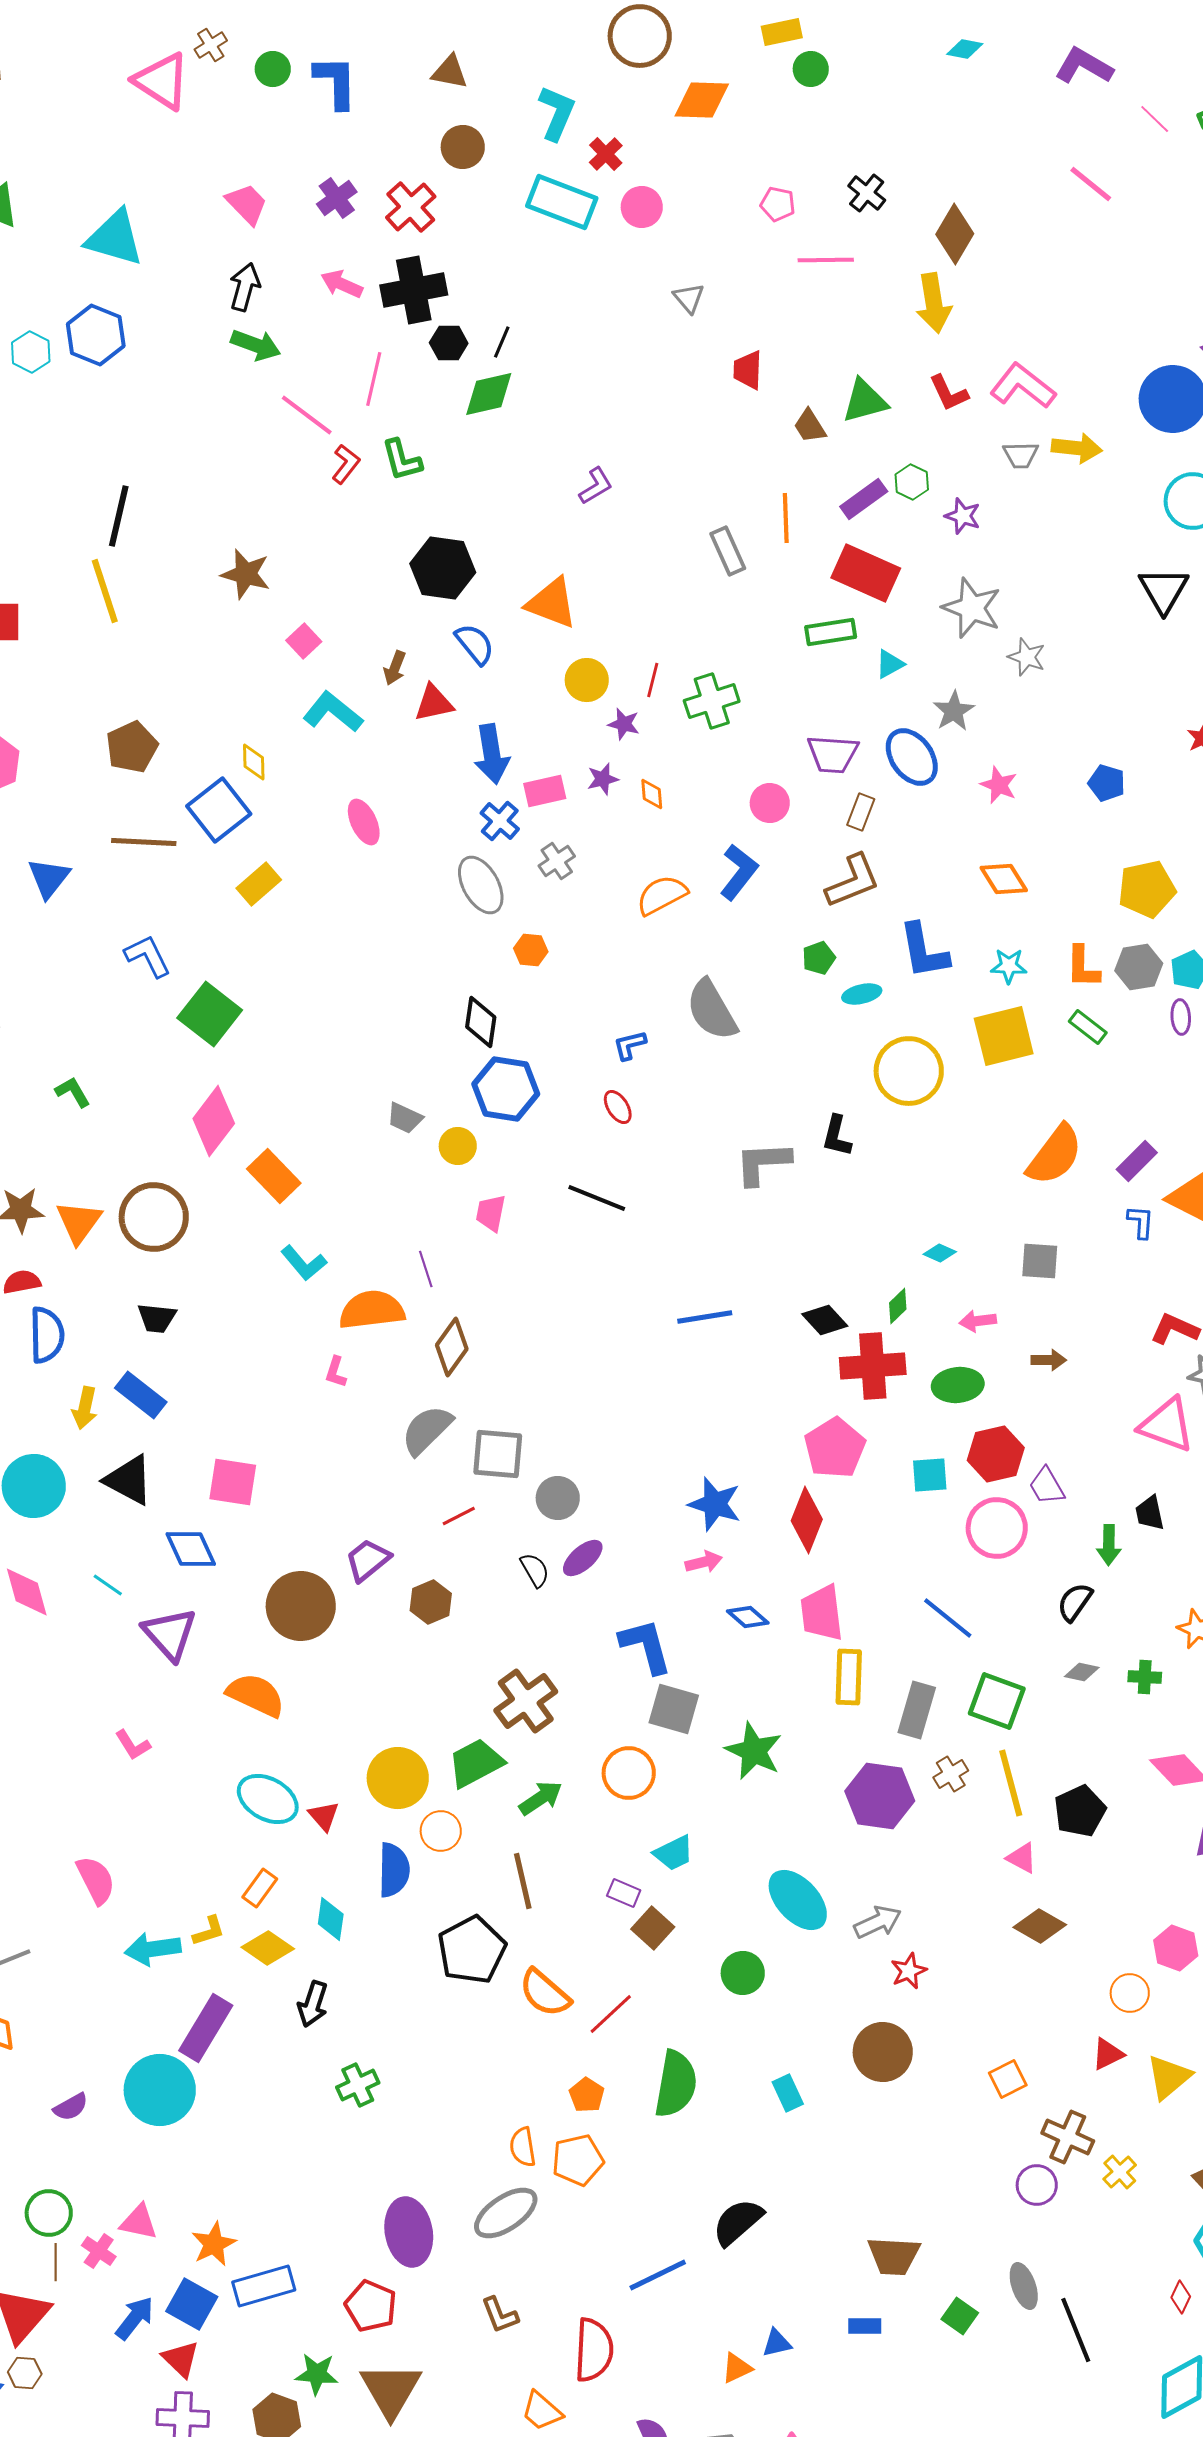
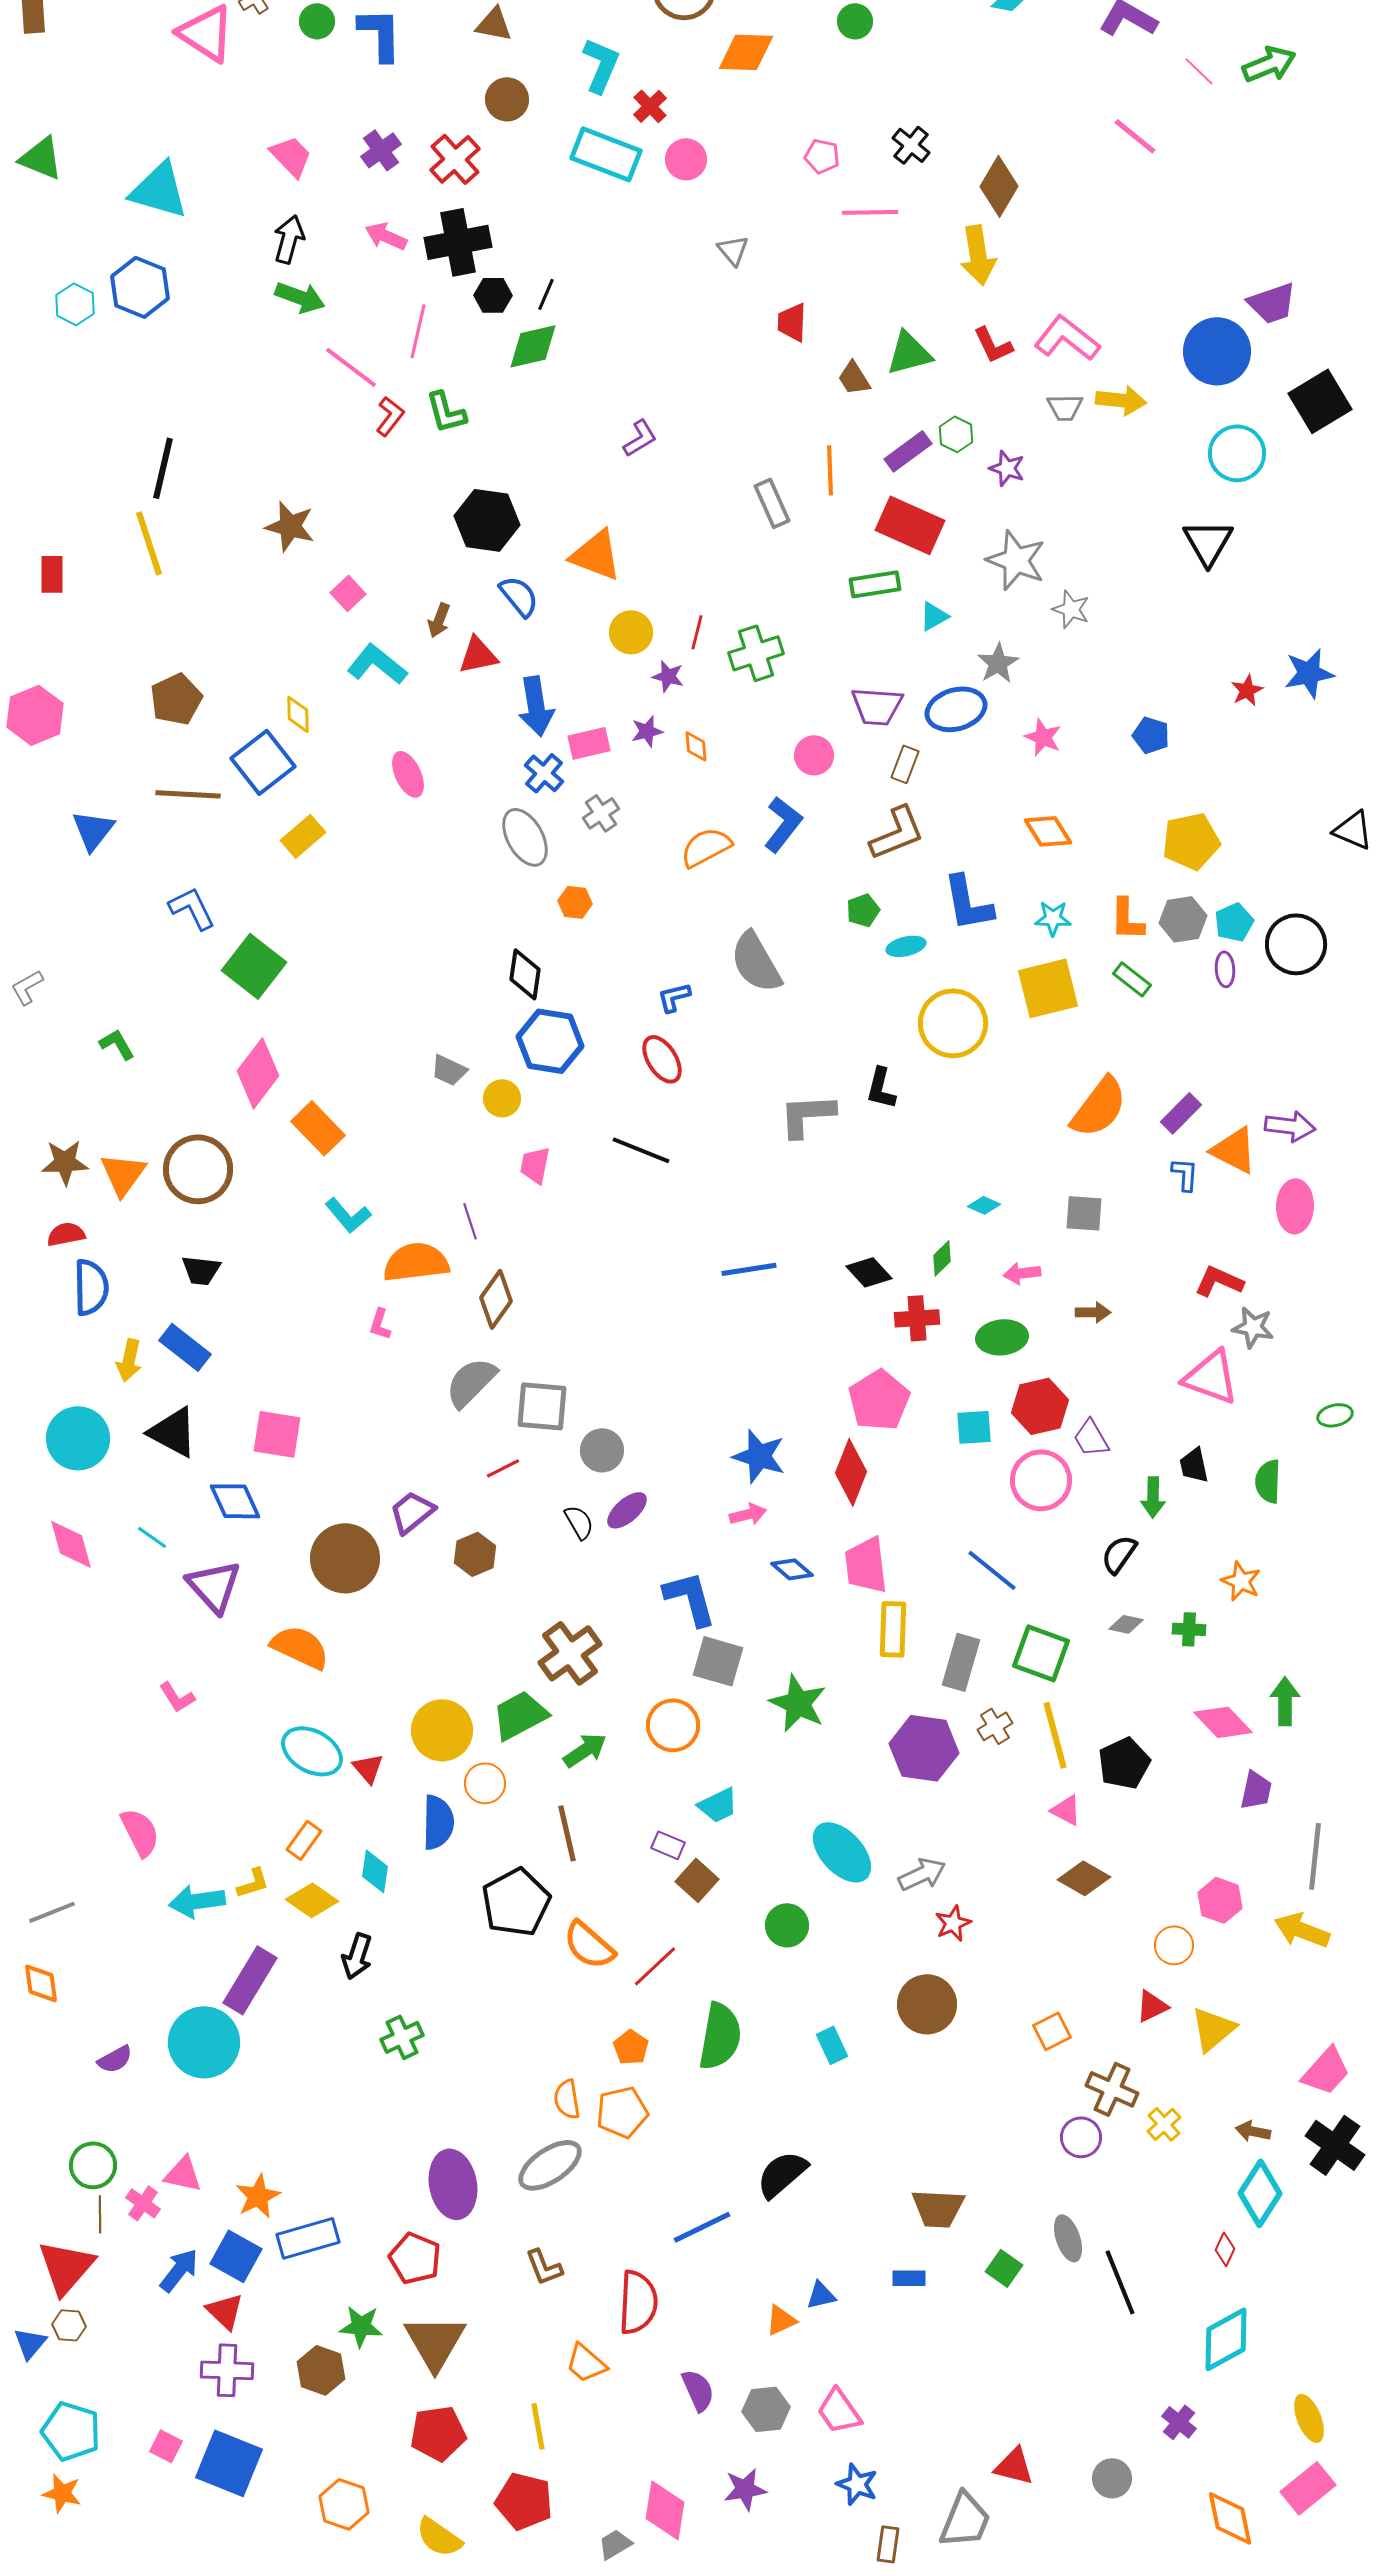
blue ellipse: (912, 757) -> (956, 709), turned -70
red ellipse: (618, 1107) -> (662, 1059), size x1.4
red cross: (873, 1366) -> (917, 1318), size x0.7

